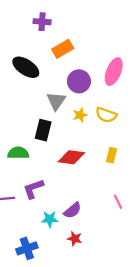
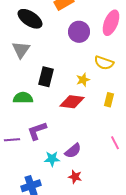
gray triangle: (56, 101) -> (21, 50), moved
yellow star: (80, 115) -> (83, 80), moved

